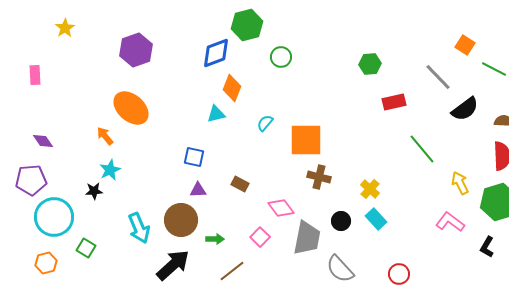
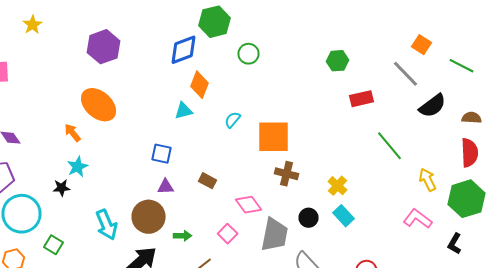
orange square: (465, 45) -> (422, 45), moved

